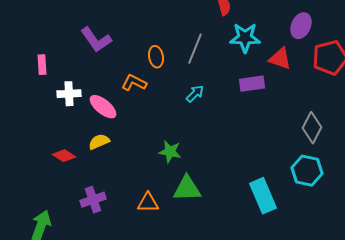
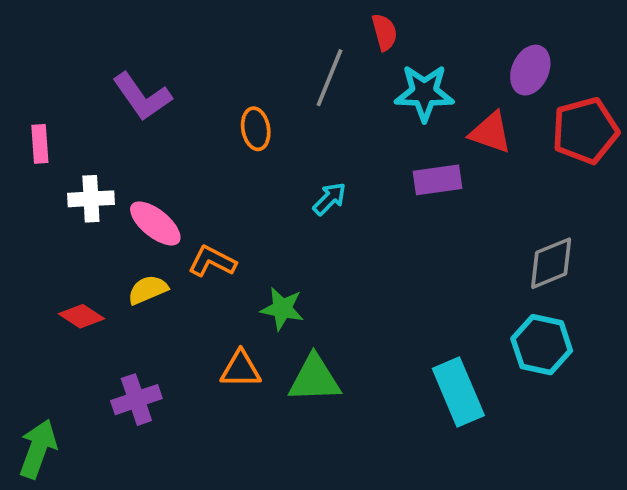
gray line: (195, 49) -> (330, 78), moved
orange L-shape: (134, 83) -> (212, 261), moved
gray diamond: (312, 128) -> (551, 263), turned 40
orange triangle: (148, 203) -> (241, 369), moved

